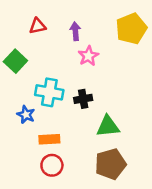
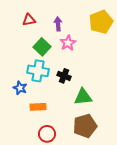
green square: (15, 61) -> (42, 47), moved
black cross: (83, 99) -> (64, 76), turned 32
red circle: (52, 165) -> (47, 134), moved

